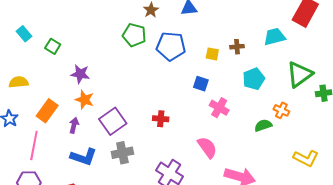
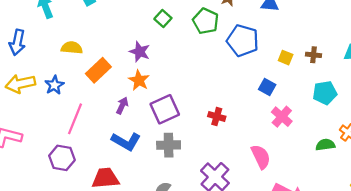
green square: (53, 46) -> (163, 18), moved
orange rectangle: (47, 111) -> (98, 70), moved

